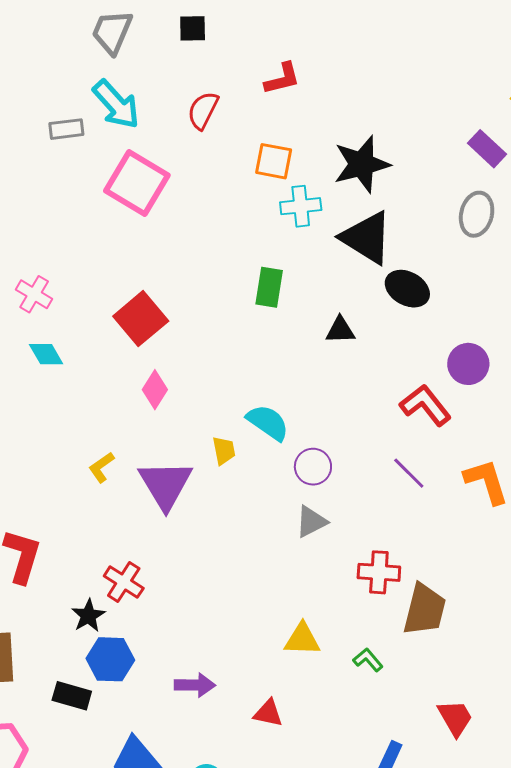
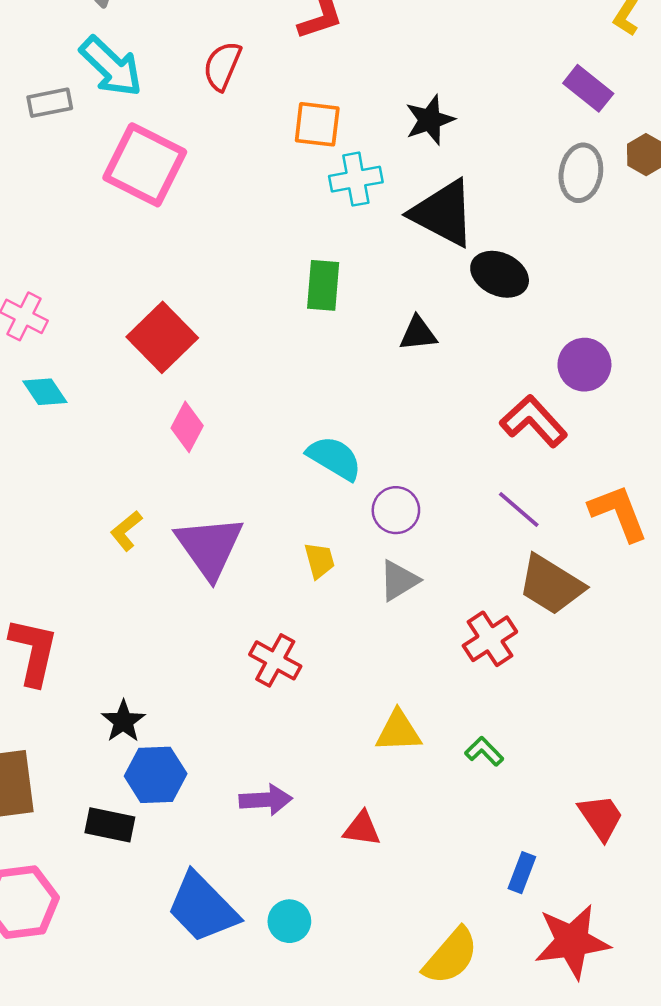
black star: (362, 164) -> (430, 120), size x0.7
yellow trapezoid: (224, 451) -> (319, 560), moved
red cross: (379, 572) -> (490, 639), turned -33
red cross: (124, 582) -> (275, 660), moved
brown trapezoid: (425, 610) -> (551, 585), moved, turned 112

